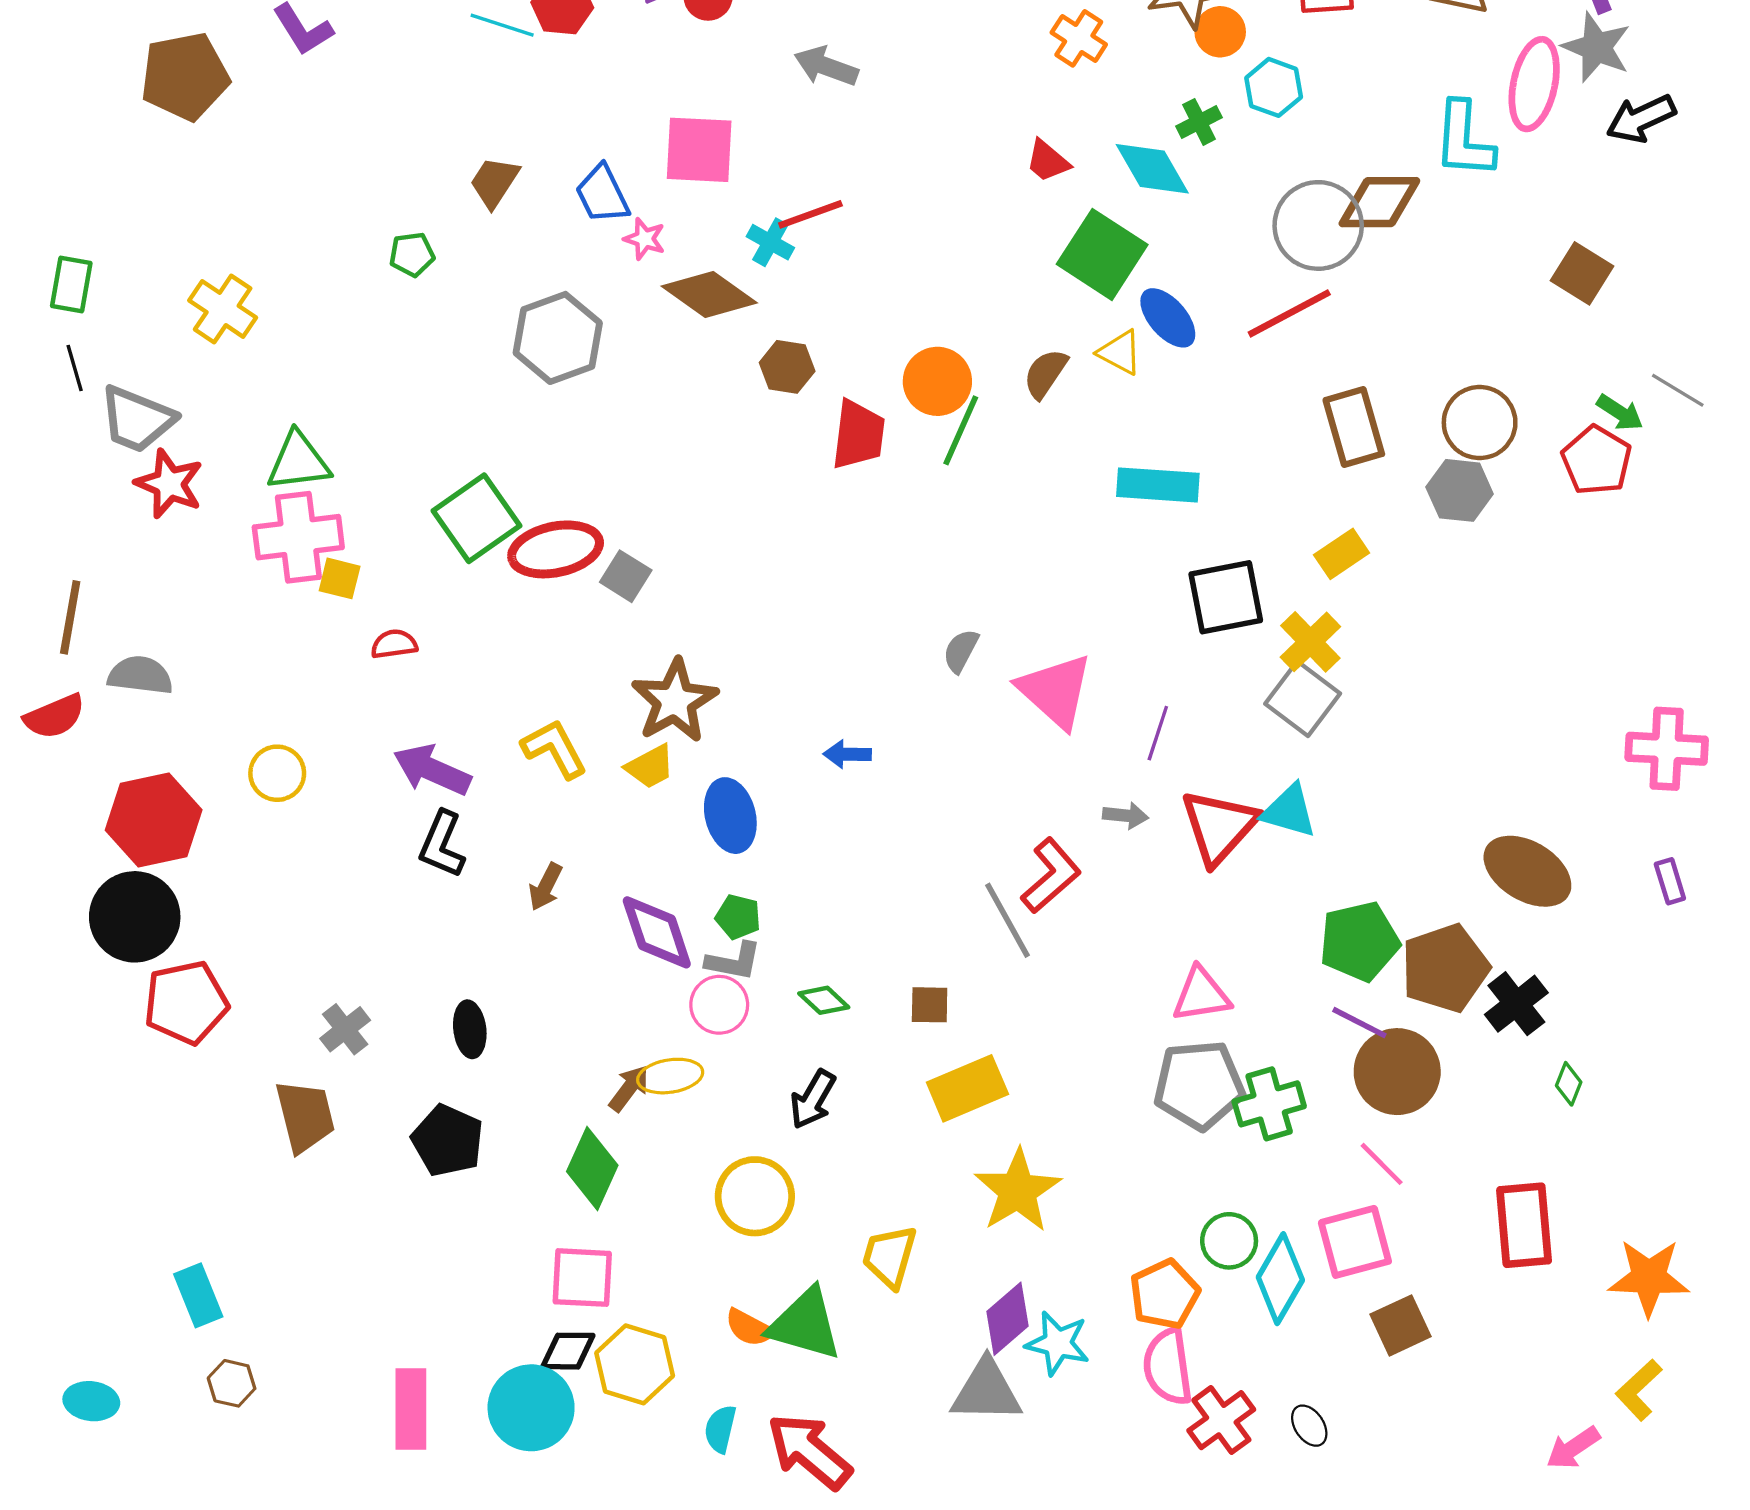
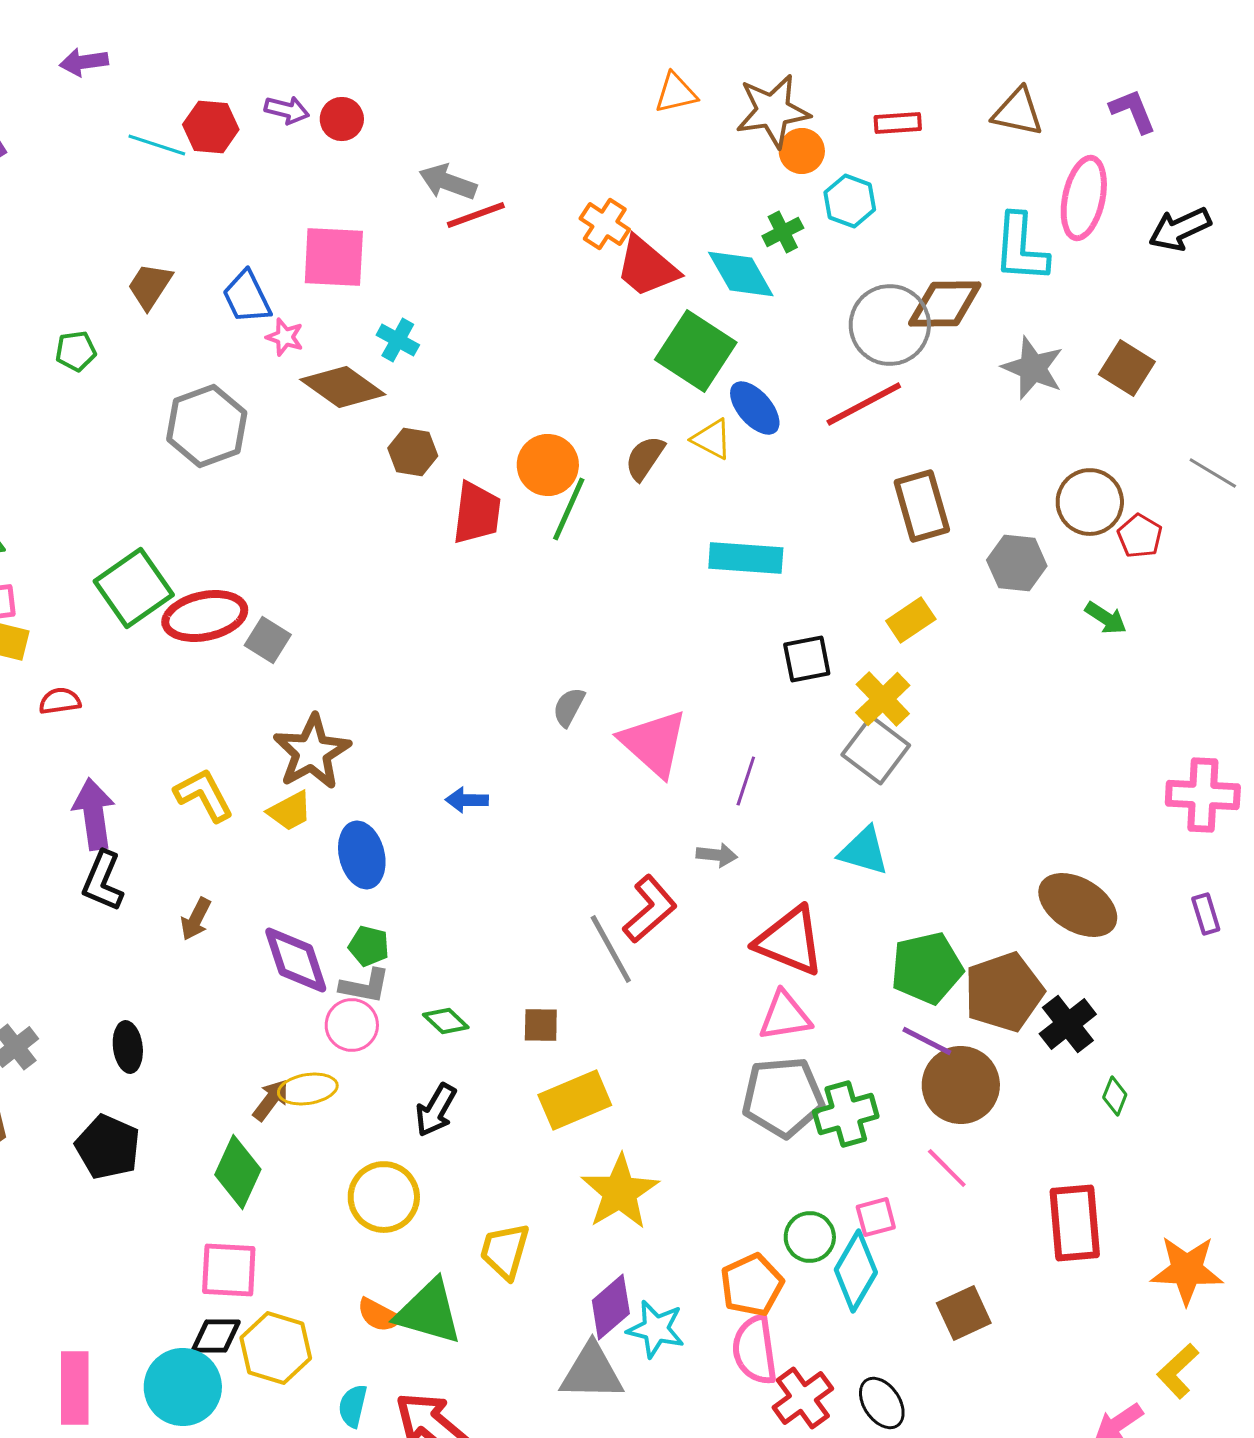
orange cross: (1079, 38) -> (605, 224), moved
gray star: (1596, 47) -> (1033, 368), moved
red trapezoid: (1048, 161) -> (647, 267), size x1.6
red line: (810, 214) -> (476, 215), moved
green arrow: (1620, 413) -> (1106, 618), moved
brown circle: (1480, 423) -> (1090, 502), moved
red pentagon: (1596, 460) -> (1140, 536), size x0.7
black square: (1226, 597) -> (807, 659), size x0.7
purple arrow: (432, 770) -> (94, 814), turned 58
red triangle: (1219, 827) -> (790, 941), moved, turned -50
pink square: (1355, 1242) -> (876, 1217), moved, size x0.6
black ellipse: (1309, 1426) -> (882, 1403), size x1.4

